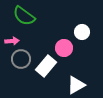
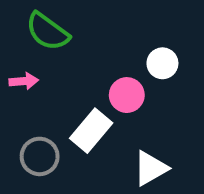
gray circle: (21, 59) -> (40, 156), moved

